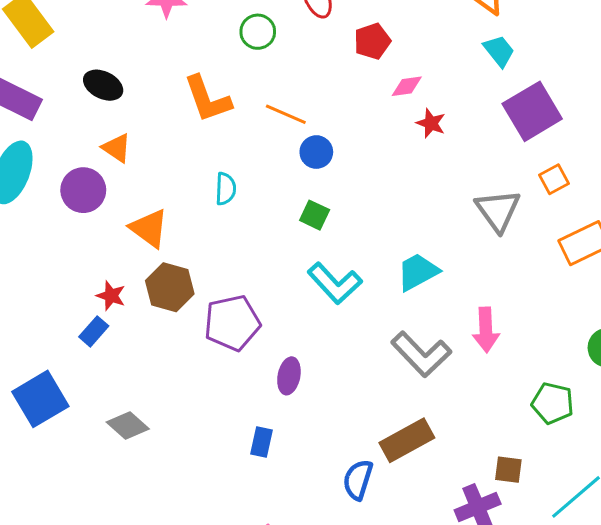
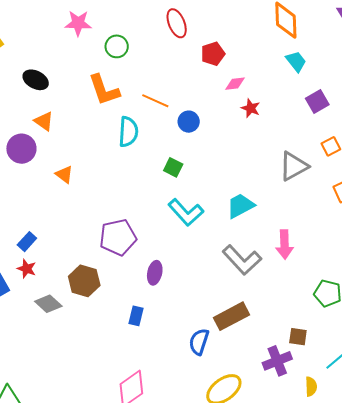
green circle: (258, 32) -> (117, 46), moved
purple square: (532, 111) -> (317, 101), size x0.6
blue circle: (316, 152) -> (189, 122), moved
cyan semicircle: (226, 189) -> (128, 132), moved, size x1.4
gray triangle: (498, 210) -> (294, 166), turned 36
orange triangle: (149, 228) -> (64, 174), size x0.7
brown hexagon: (170, 287) -> (84, 281), moved
red star: (111, 296) -> (27, 269), moved

